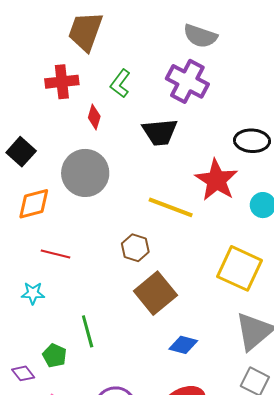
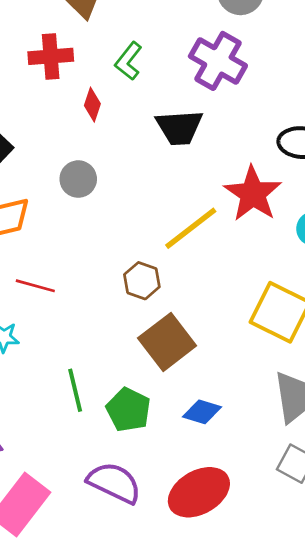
gray circle: (85, 173) -> (78, 179), size x0.6
yellow line: (171, 207) -> (191, 228), turned -60
green pentagon: (55, 356) -> (128, 410), moved, size x1.4

